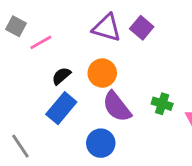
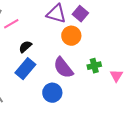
orange circle: (102, 73) -> (71, 36), moved
green cross: (162, 104) -> (94, 66), turned -32

